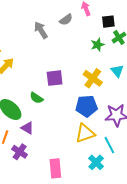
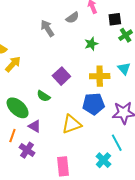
green star: (98, 45) -> (91, 44), moved
purple square: (55, 78) -> (61, 76), turned -36
yellow cross: (93, 78) -> (100, 76), turned -36
yellow triangle: (85, 133) -> (72, 124), moved

